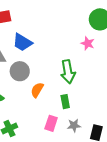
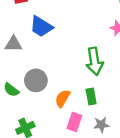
gray circle: (20, 71) -> (36, 80), moved
orange semicircle: (37, 90) -> (63, 98), moved

